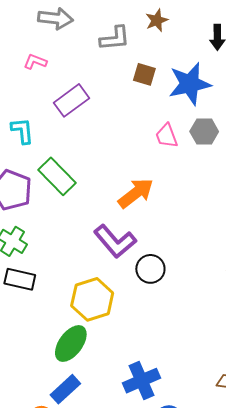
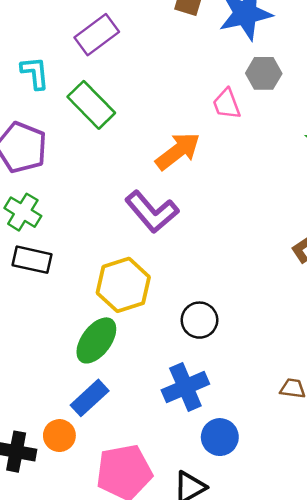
pink trapezoid: (167, 136) -> (227, 104), moved
green rectangle: (57, 176) -> (91, 105), moved
black circle: (150, 269) -> (199, 320), moved

